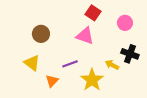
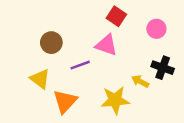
purple line: (70, 64) -> (80, 65), moved
yellow star: (92, 80) -> (115, 100), turned 30
orange triangle: (52, 81) -> (65, 101), size x1.5

